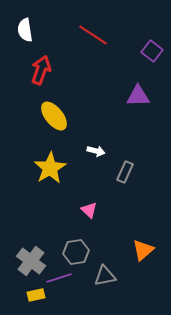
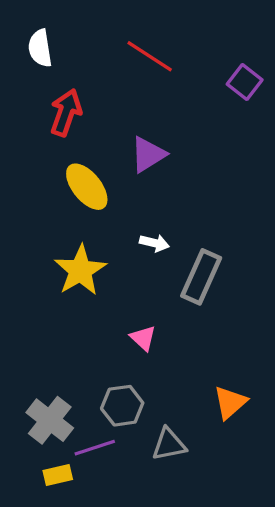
purple triangle: (138, 96) -> (148, 154), moved, turned -30
gray rectangle: (125, 172) -> (201, 277), size x1.5

